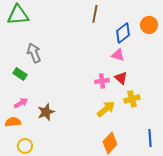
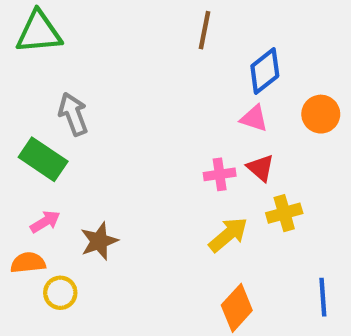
orange circle: (149, 25) -> (321, 114), moved
green rectangle: (20, 74) -> (43, 159), size x1.5
yellow circle: (25, 146) -> (60, 293), moved

